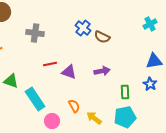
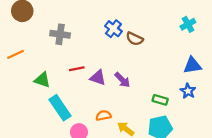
purple arrow: (102, 71) -> (122, 80), moved, turned 56
green triangle: (11, 81) -> (42, 80), moved
green rectangle: (125, 92) -> (160, 100), turned -72
orange semicircle: (74, 106) -> (103, 115), turned -72

